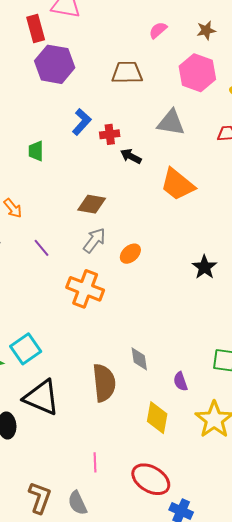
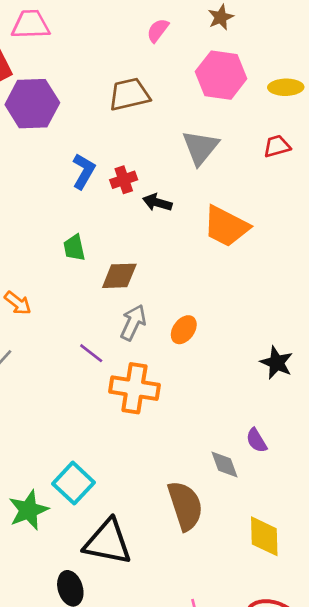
gray triangle: (171, 123) -> (200, 147), turned -48
green trapezoid: (36, 151) -> (74, 248), moved
purple line: (42, 248) -> (91, 353), moved
black star: (204, 267) -> (277, 363), moved
purple semicircle: (180, 381) -> (257, 440), moved

